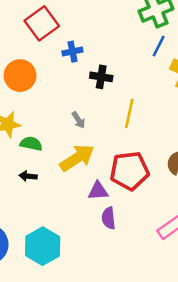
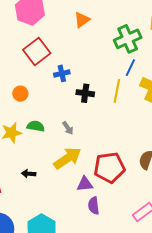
orange circle: (20, 76) -> (20, 94), size x0.6
yellow line: (129, 114) -> (117, 91), moved
green semicircle: (31, 144) -> (36, 126), moved

